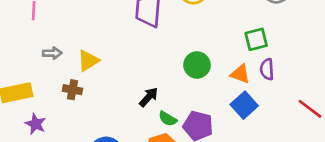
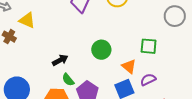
yellow triangle: (88, 61) -> (27, 20), turned 36
purple semicircle: (267, 69) -> (148, 80), moved, turned 49

